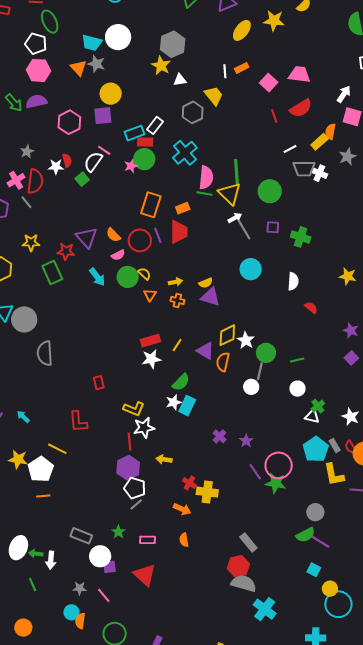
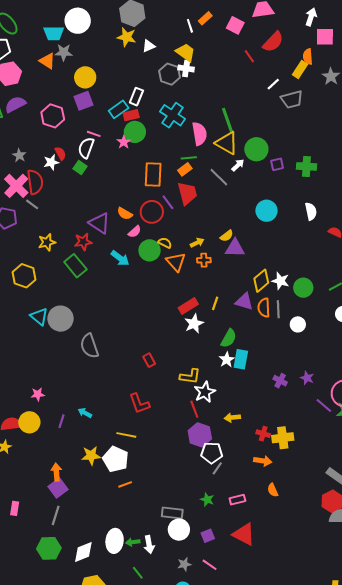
white cross: (319, 173) -> (186, 68), moved
pink cross: (16, 180) -> (16, 186), size x1.4
green circle: (270, 191) -> (256, 149), moved
green line: (204, 193) -> (189, 158), moved
gray line: (244, 230) -> (219, 177), moved
orange triangle: (150, 295) -> (176, 262), size x1.5
gray line: (260, 371) -> (278, 309), moved
white circle: (100, 556) -> (179, 530), moved

